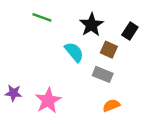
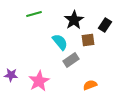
green line: (42, 17) -> (34, 14), turned -35
brown square: (109, 50) -> (88, 40), turned -32
gray rectangle: (103, 74) -> (71, 60), moved, turned -56

